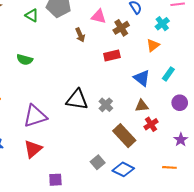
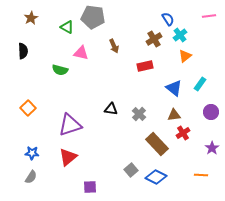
pink triangle: (99, 16) -> (81, 53), moved
cyan cross: (162, 24) -> (180, 35), moved
black triangle: (77, 100) -> (111, 109), size x0.6

